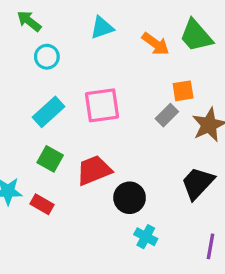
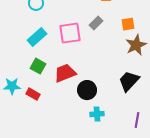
orange square: (183, 91) -> (128, 24), moved
gray rectangle: (167, 115) -> (96, 23), moved
cyan cross: (146, 237) -> (97, 114), turned -32

